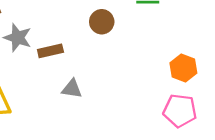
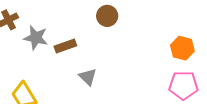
gray triangle: (72, 89) -> (88, 77), turned 42

